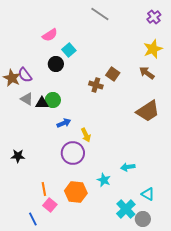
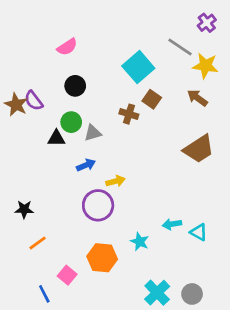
gray line: (100, 14) -> (180, 47), moved
yellow star: (153, 49) -> (205, 66), turned 30
cyan square: (69, 50) -> (138, 67), moved, size x1.6
gray triangle: (27, 99) -> (93, 133), moved, turned -48
green circle: (53, 100) -> (71, 122), moved
yellow arrow: (86, 135) -> (115, 181), turned -80
orange line: (44, 189) -> (38, 243), moved, turned 64
cyan triangle: (148, 194) -> (199, 232), moved
cyan cross: (126, 209) -> (157, 293), moved

